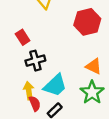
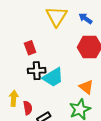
cyan trapezoid: (55, 85) -> (53, 77), moved
yellow arrow: (29, 91) -> (14, 98), moved

